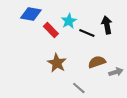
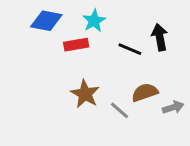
cyan star: (69, 21) -> (94, 21), moved
red rectangle: (51, 30) -> (76, 45), turned -56
gray line: (79, 88) -> (119, 110), moved

